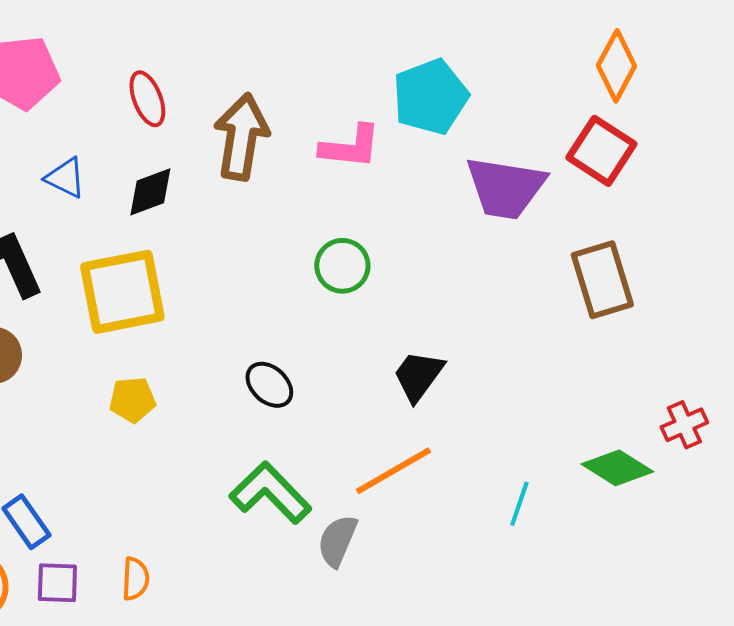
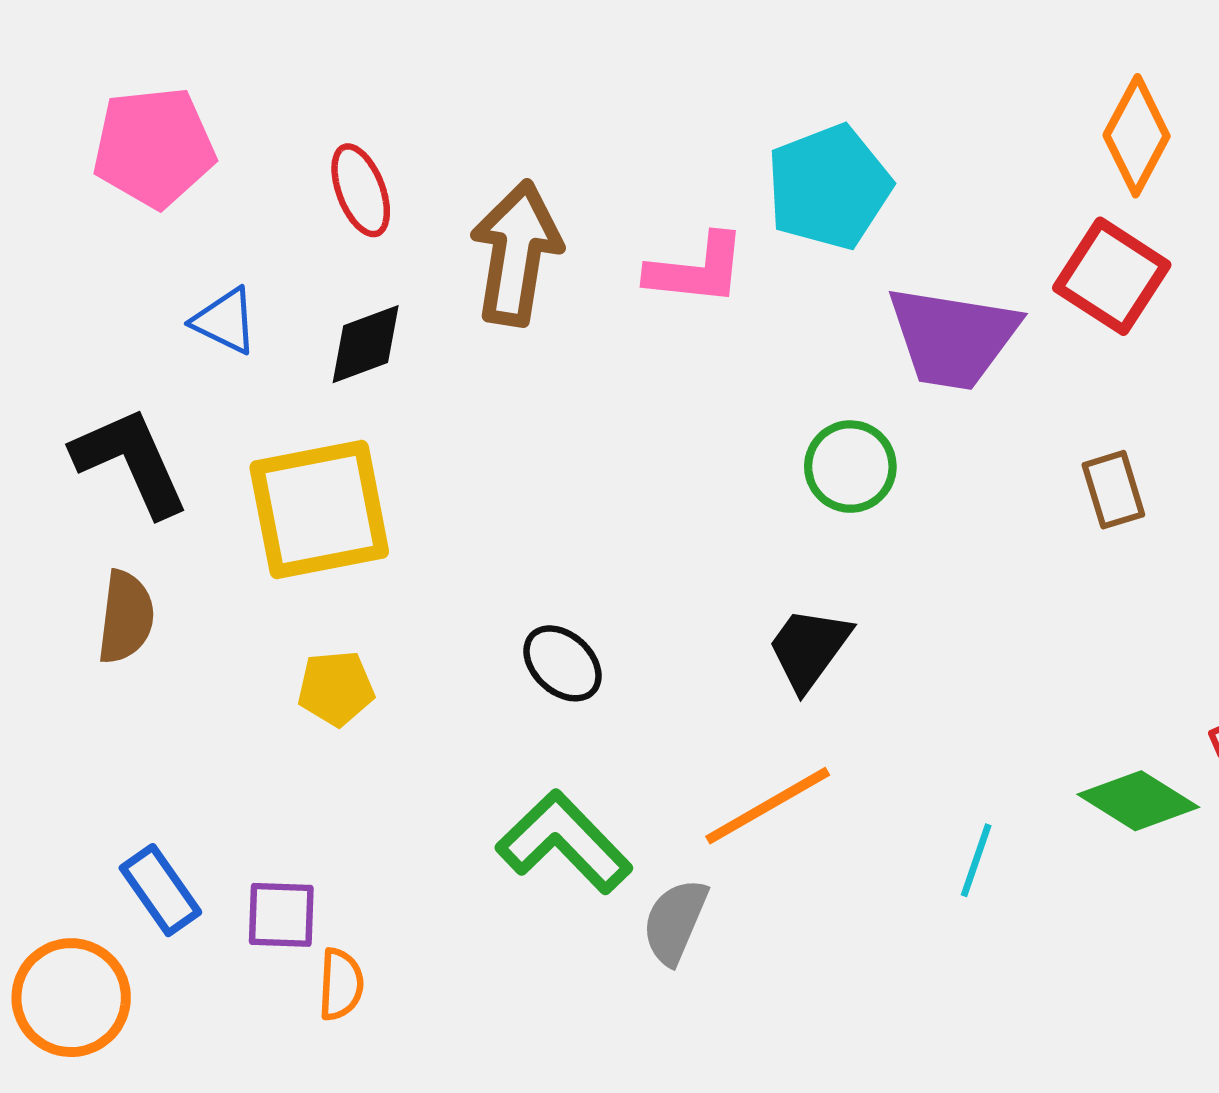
green circle: (342, 266) -> (850, 467), moved
brown rectangle: (602, 280) -> (1113, 490), size x0.6
purple square: (57, 583) -> (281, 915), moved

